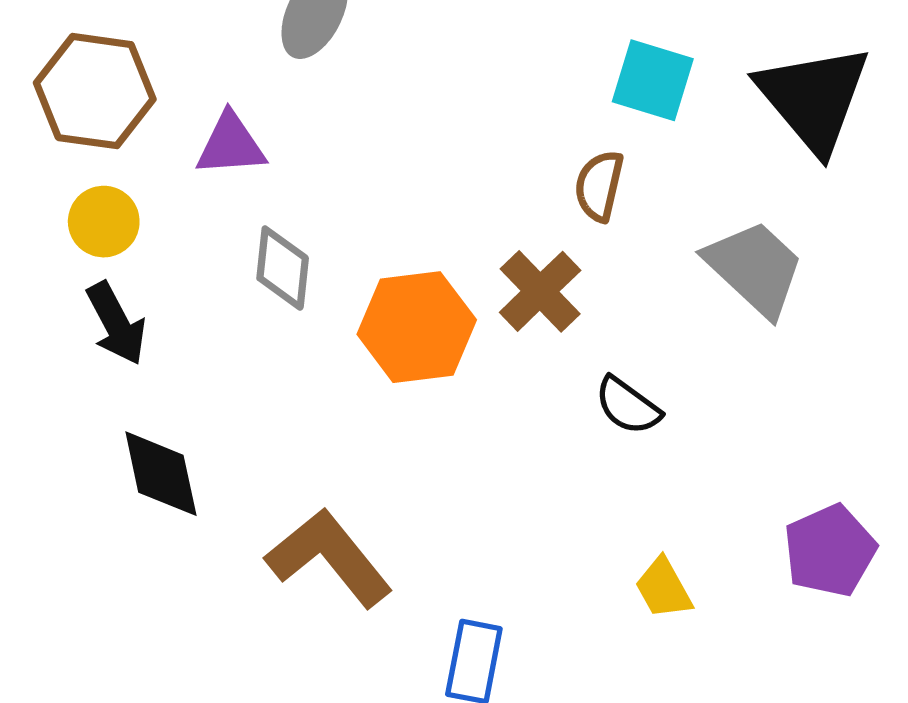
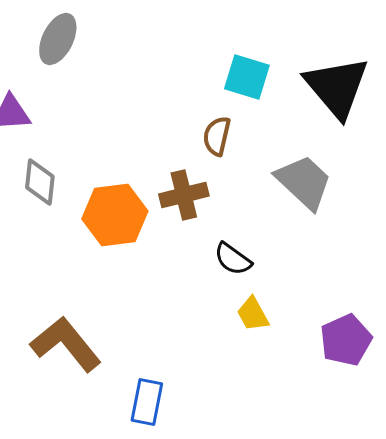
brown cross: (540, 291) -> (184, 195), turned 30
yellow trapezoid: (663, 588) -> (253, 314), moved

